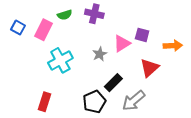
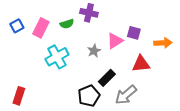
green semicircle: (65, 15) -> (67, 24), moved
blue square: (18, 28) -> (17, 26), turned 32
red triangle: (149, 68) -> (141, 64), turned 36
red rectangle: (45, 102) -> (19, 96), moved

